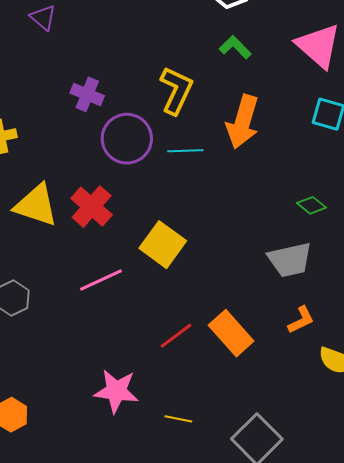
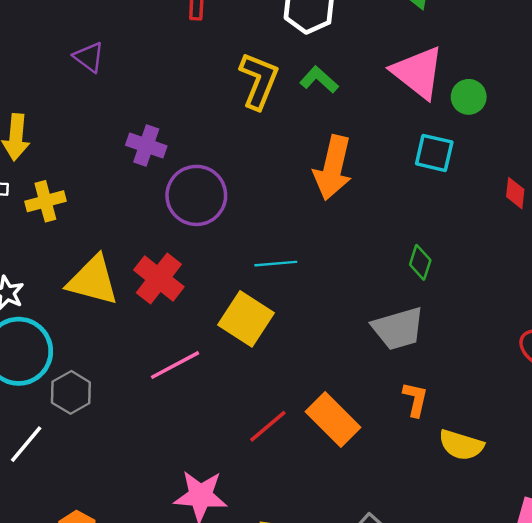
yellow L-shape: (176, 90) -> (259, 81), moved
cyan line: (185, 151) -> (276, 264), moved
green diamond: (312, 205) -> (420, 262), turned 72
orange L-shape: (301, 320) -> (415, 399), turned -48

